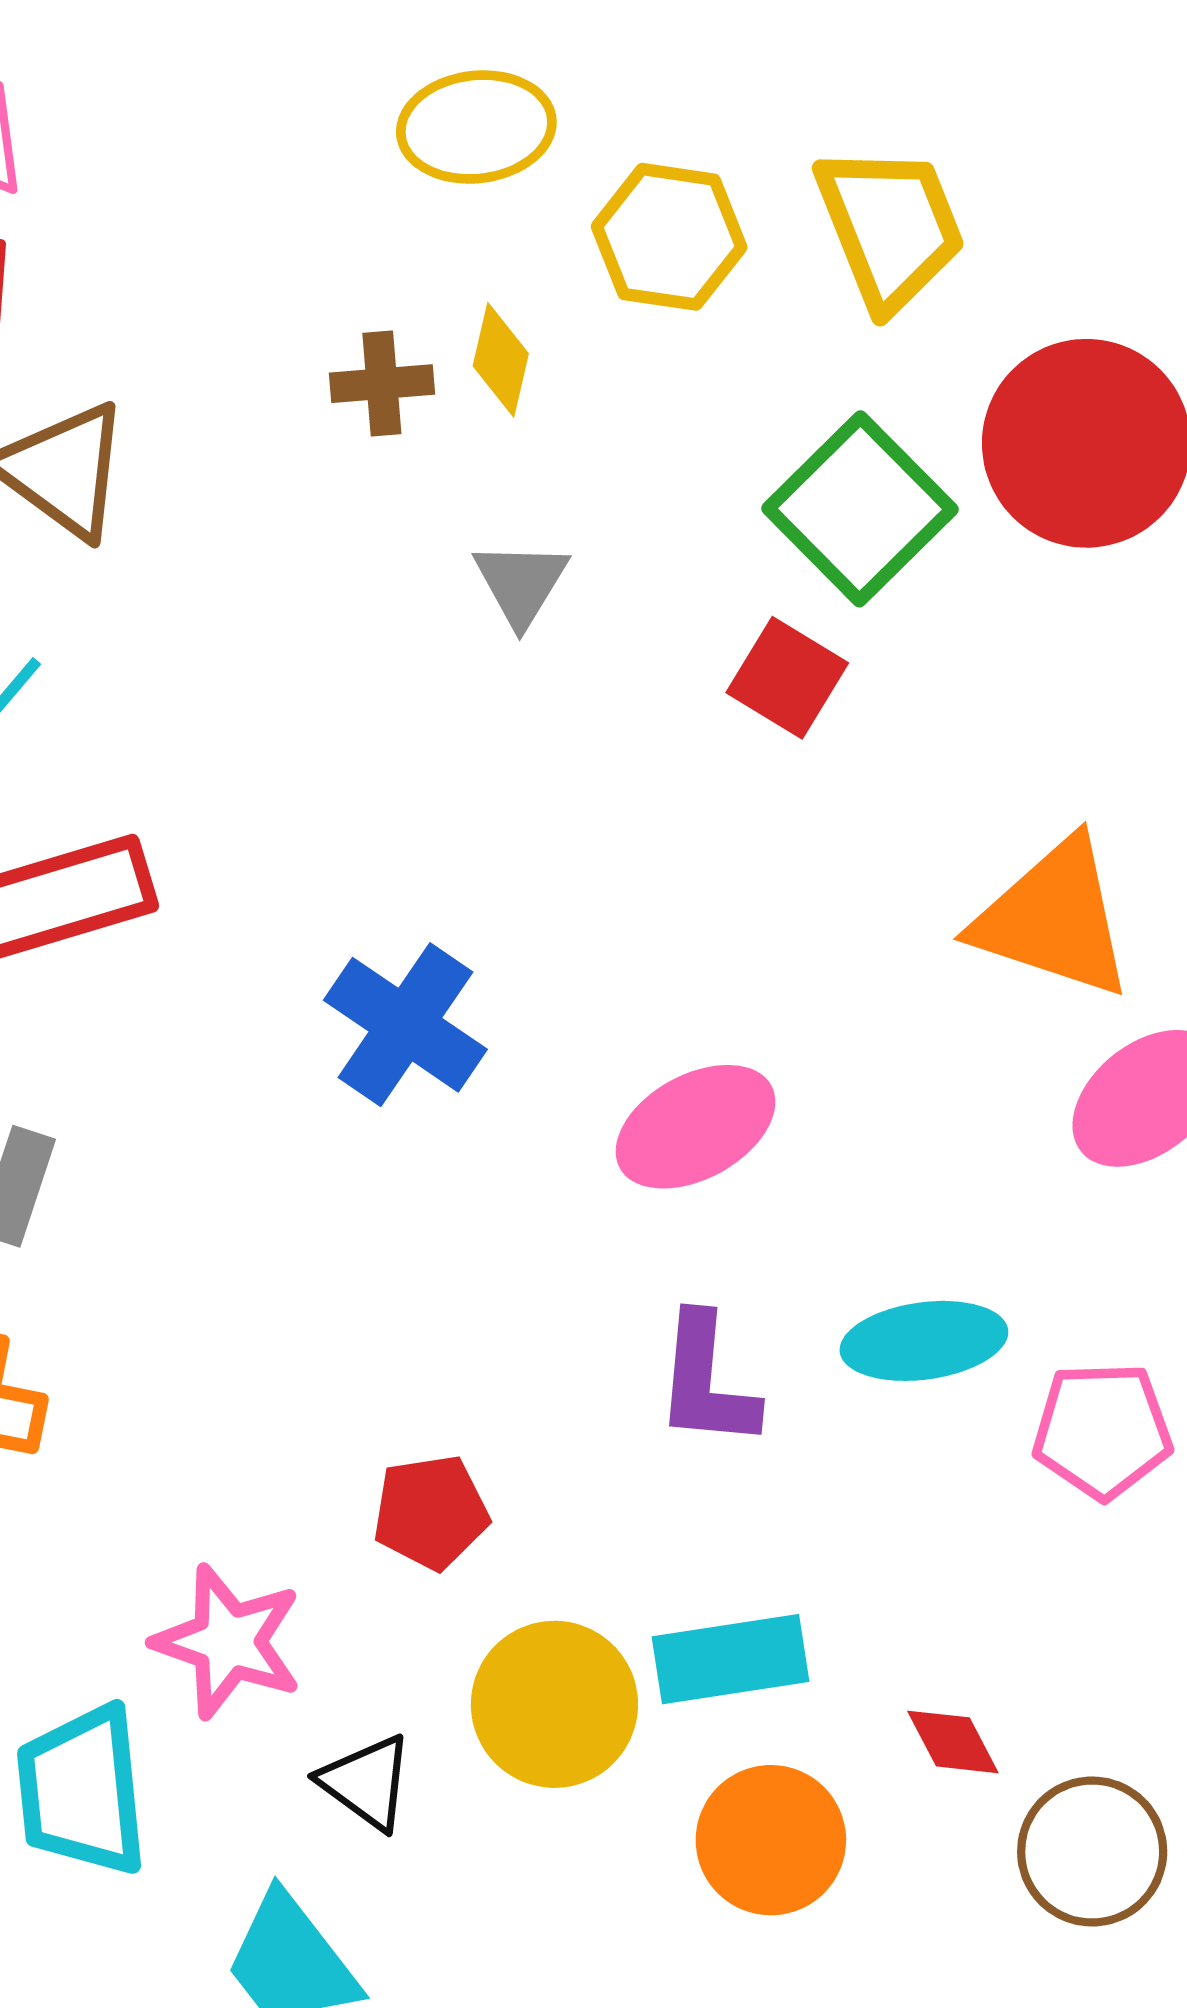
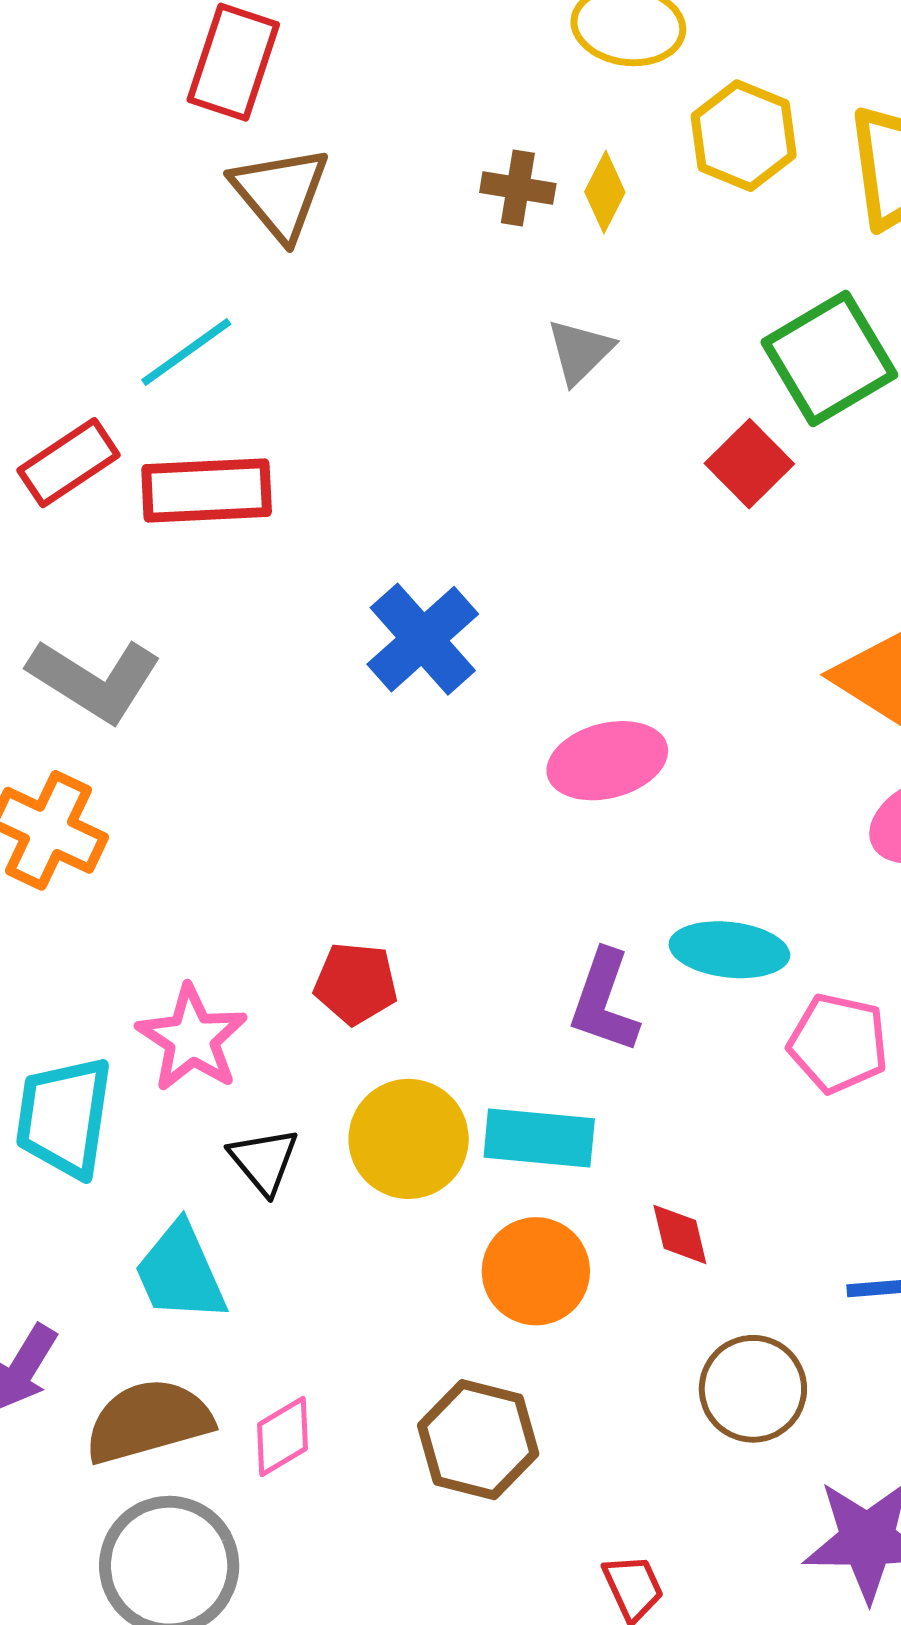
purple L-shape: (706, 1381) -> (604, 1001), moved
brown circle: (1092, 1852) -> (753, 1389), moved

